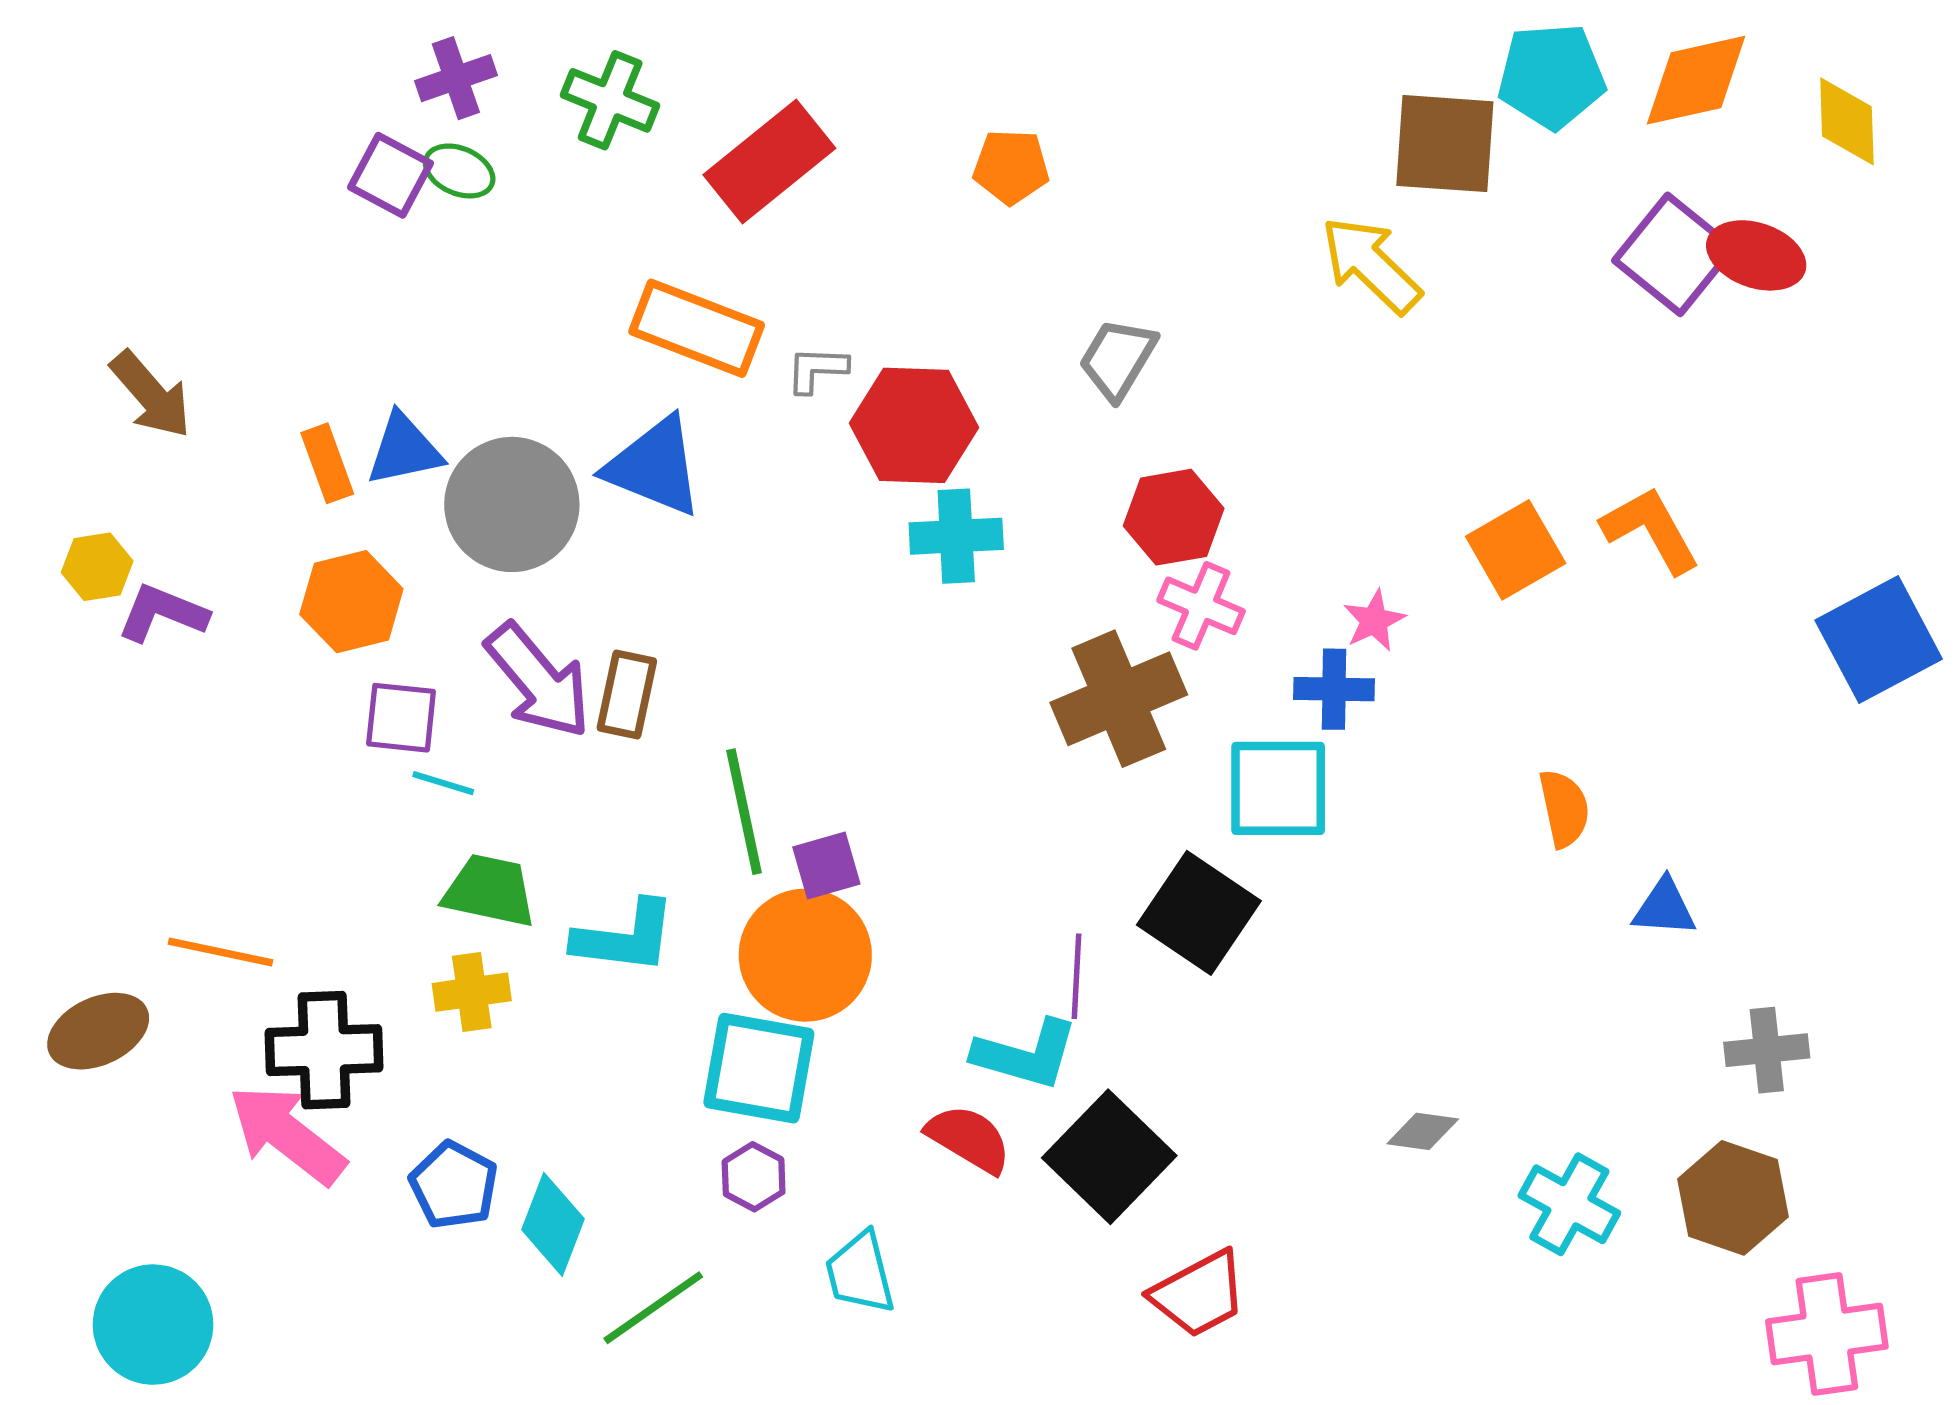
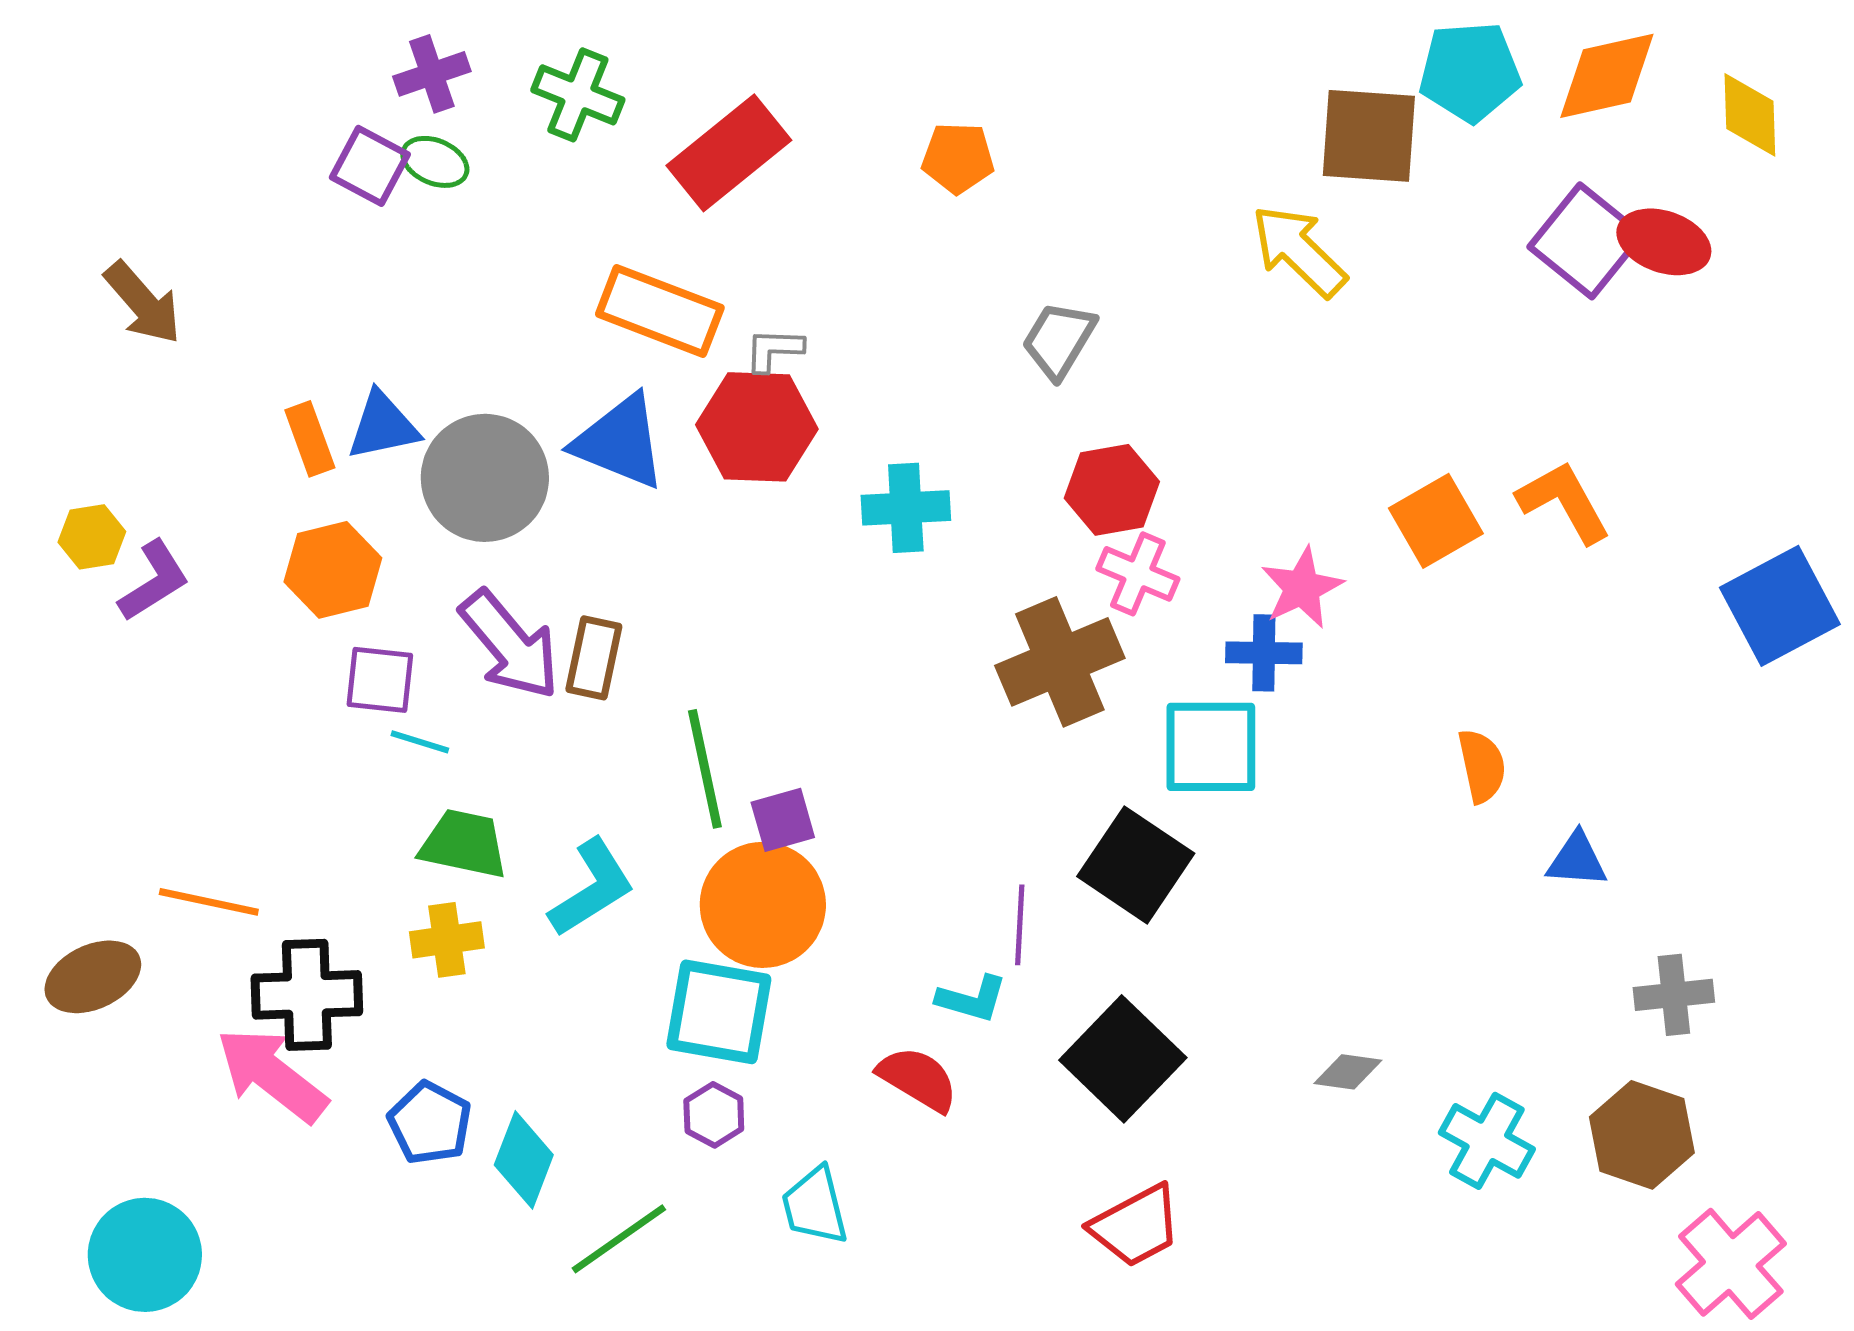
brown arrow: (151, 395) -> (143, 303), moved
red hexagon: (914, 425) -> (757, 427), moved
purple L-shape: (163, 613) -> (154, 581), turned 126
pink star: (1374, 621) -> (1302, 588), size x1.4
cyan L-shape: (625, 937) -> (592, 888), turned -39
cyan L-shape: (1026, 1054) -> (972, 999), size x0.7
black square: (1109, 1157) -> (1123, 1059), moved
pink cross: (1827, 1334) -> (1731, 1264), turned -33

